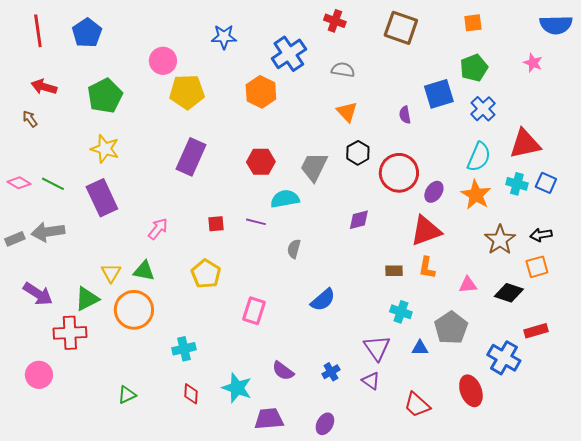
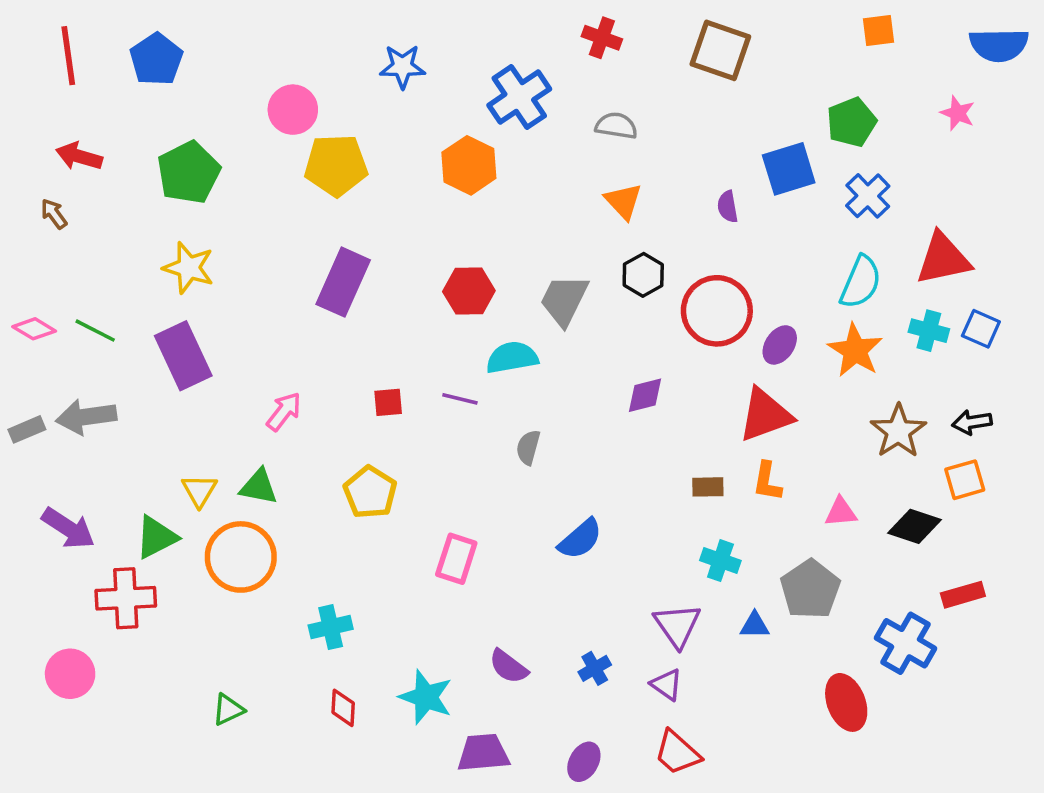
orange square: (473, 23) -> (879, 31), moved
red trapezoid: (417, 405) -> (677, 753), moved

